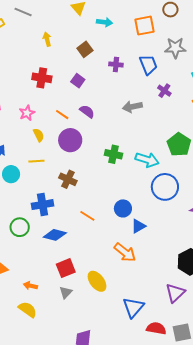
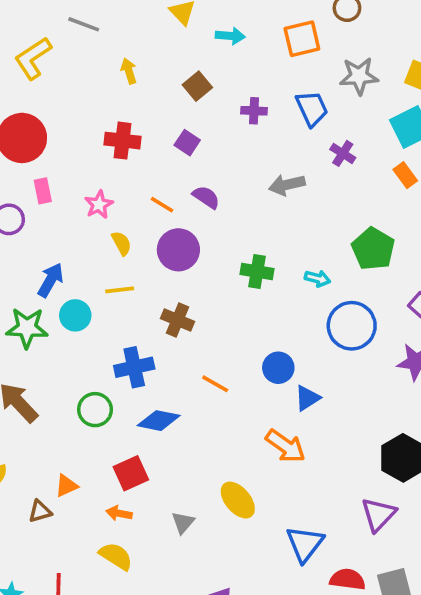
cyan arrow: (147, 160) -> (317, 279), size x0.6
red square: (66, 268) -> (131, 473), moved

